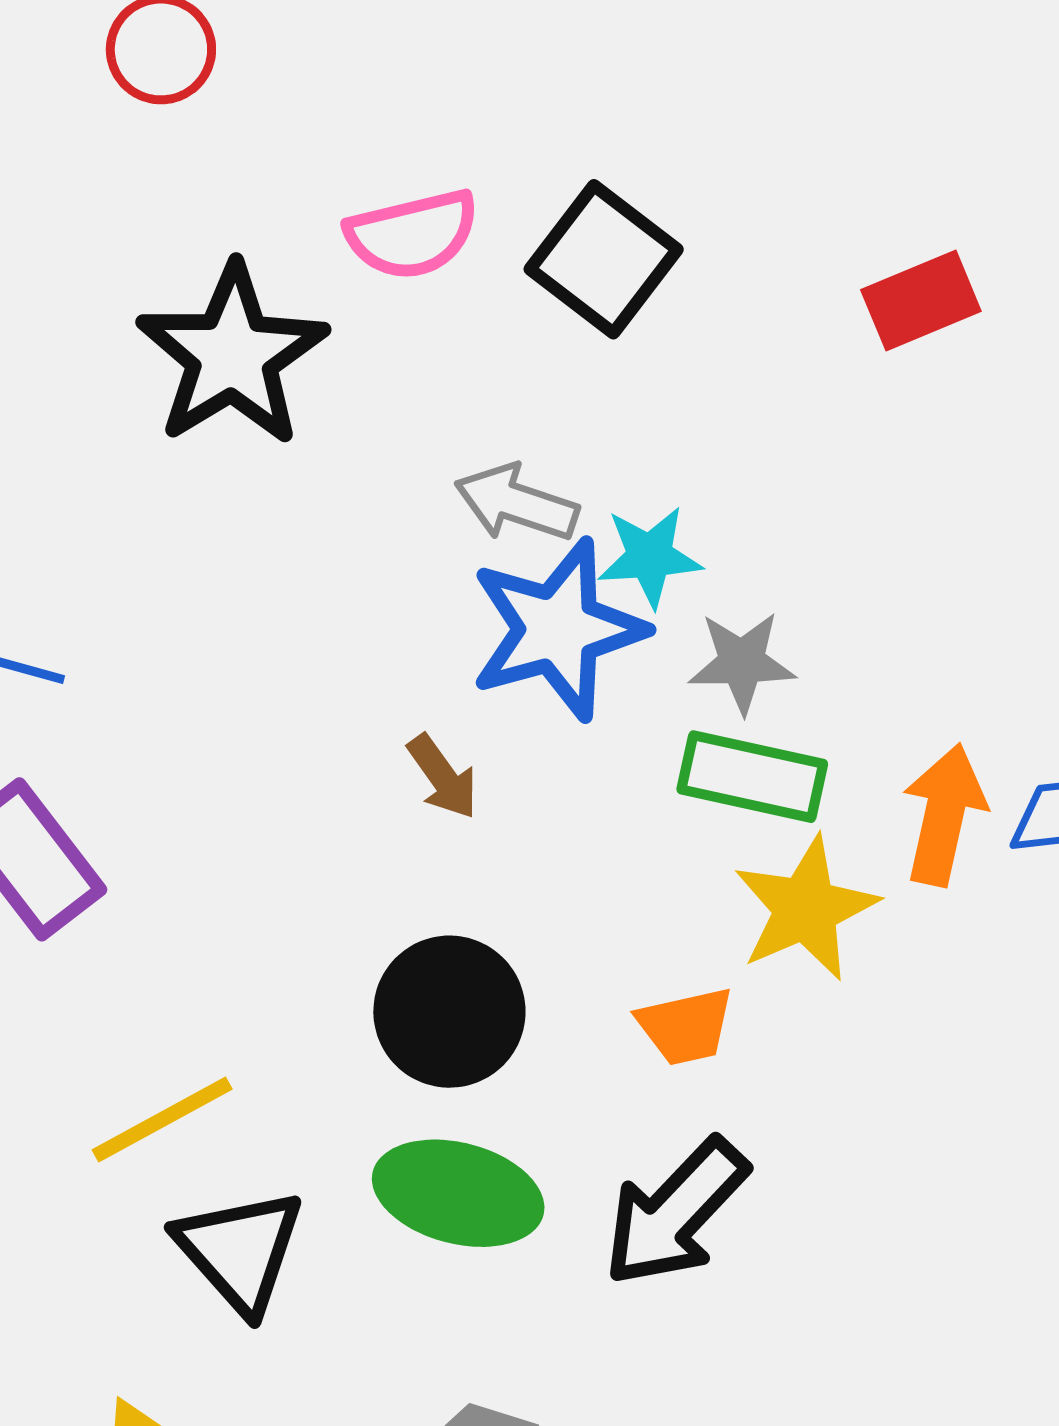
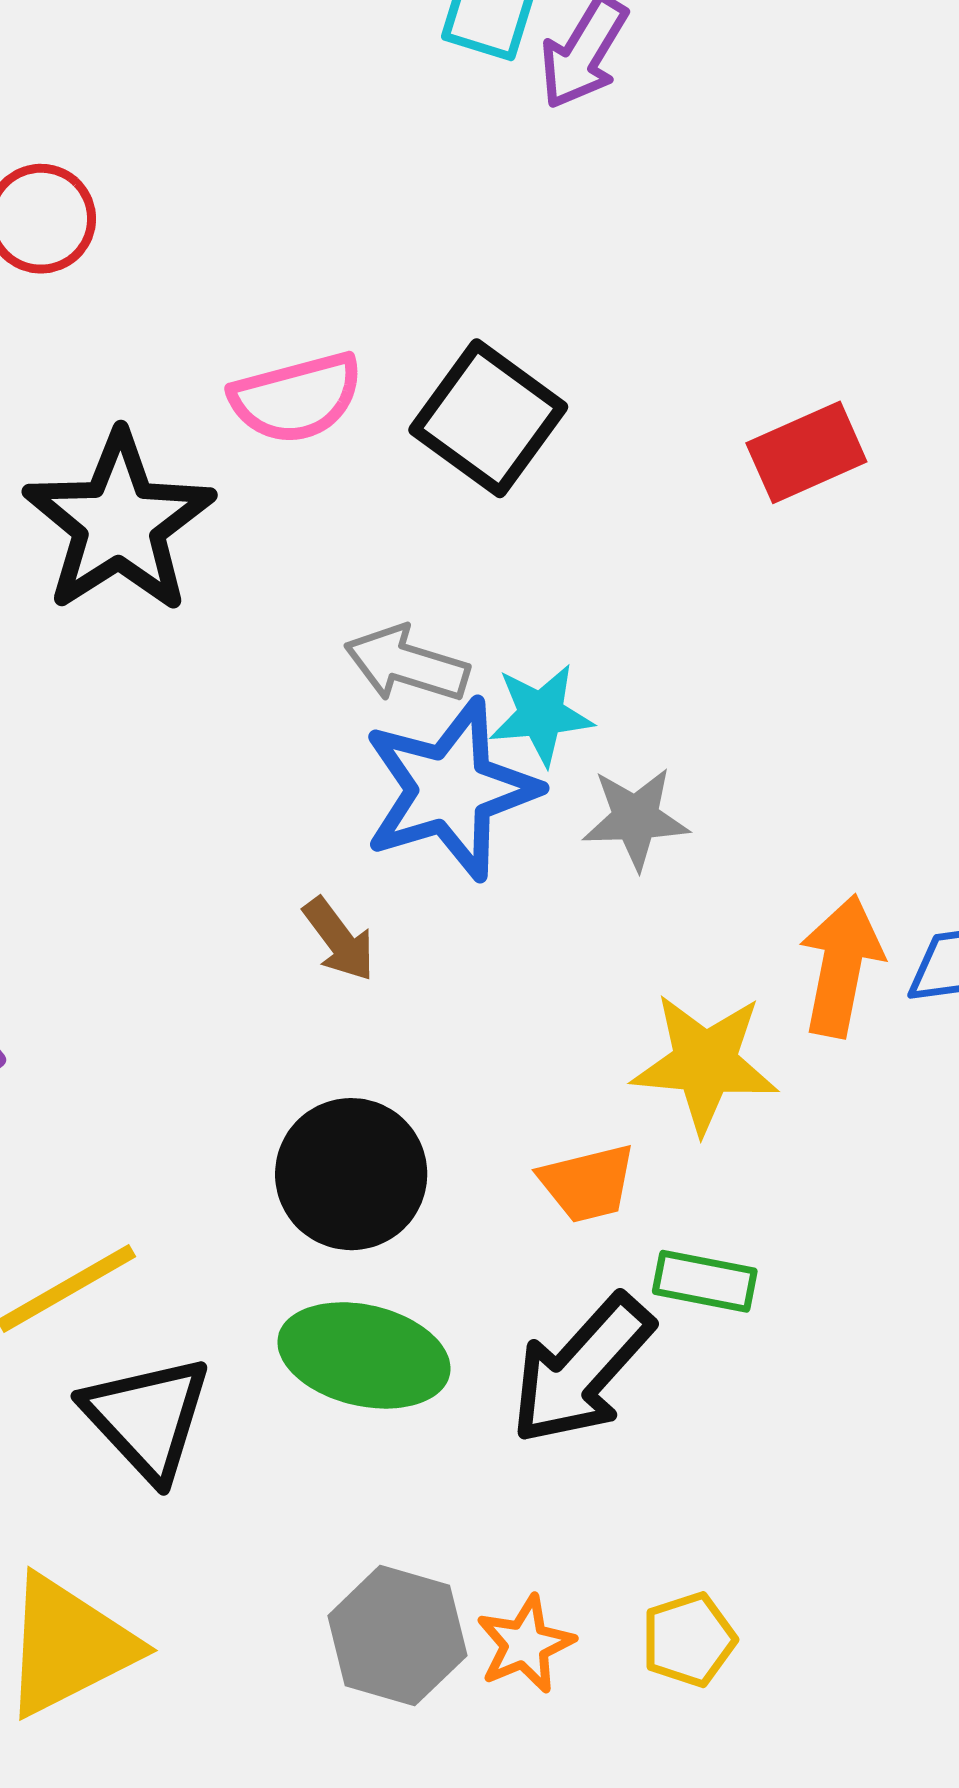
green rectangle: (752, 777) -> (705, 1281), moved, size x0.7
yellow star: (806, 909) -> (705, 1063), turned 30

